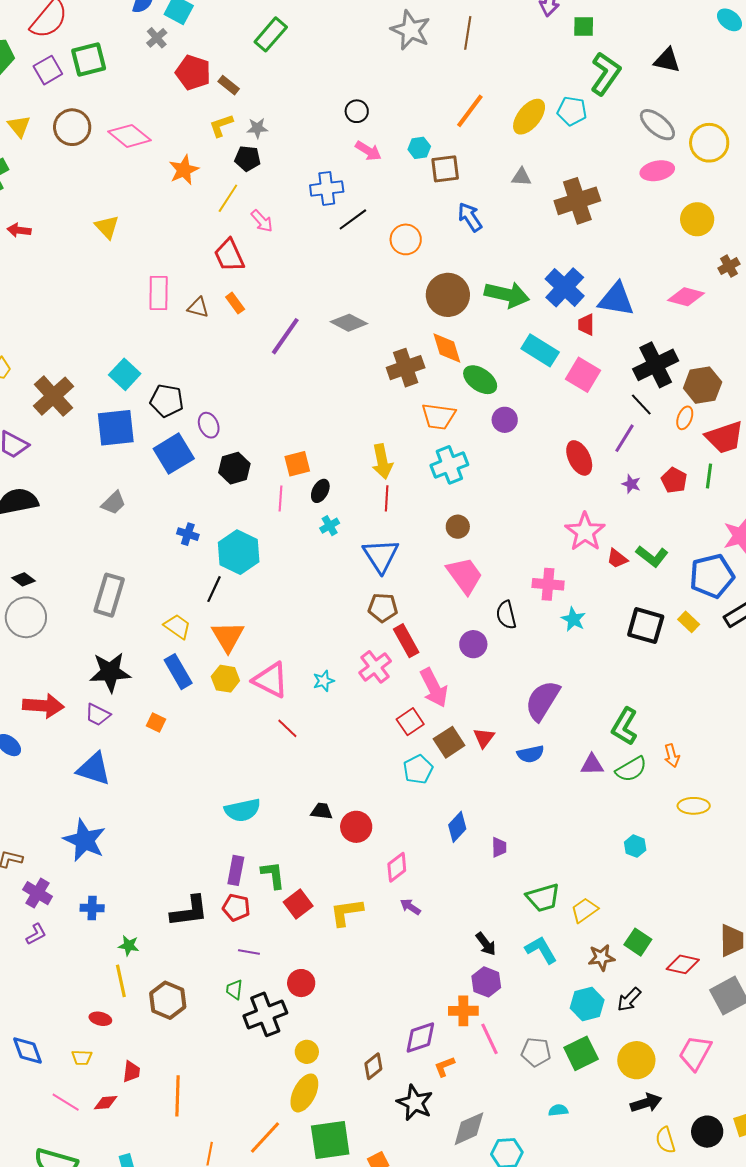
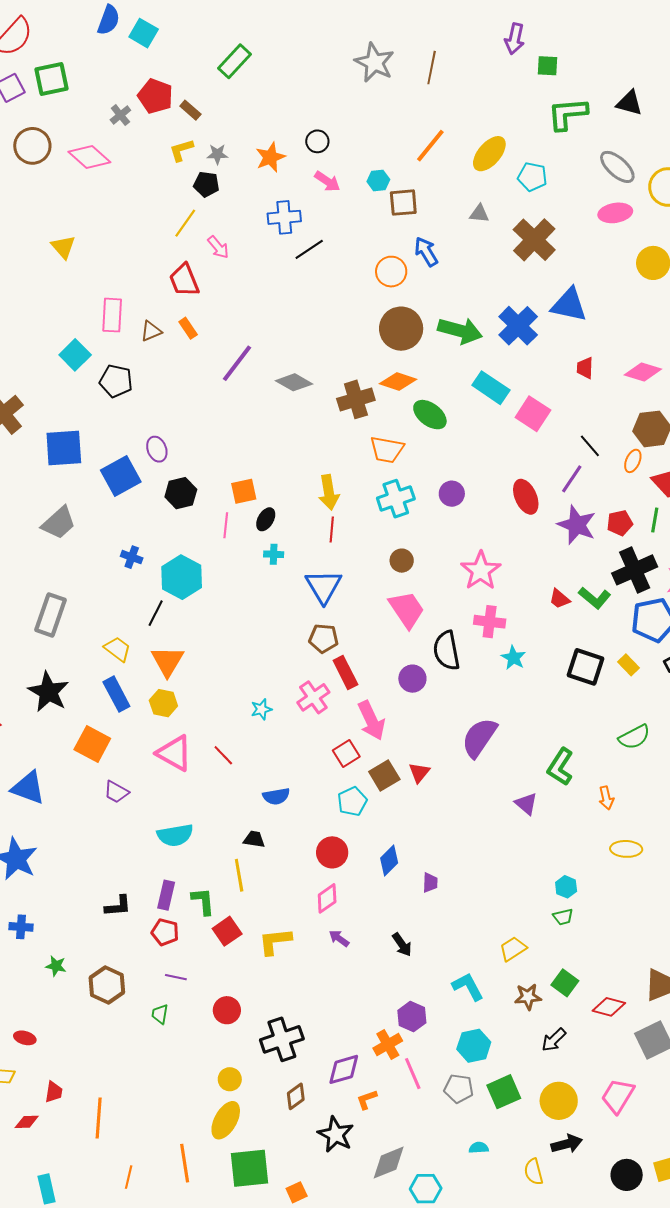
gray cross: (157, 38) -> (120, 115), moved
green L-shape: (605, 74) -> (567, 114), turned -132
cyan pentagon: (572, 111) -> (532, 177), moved
orange star: (184, 170) -> (270, 157), moved
brown cross: (577, 201) -> (534, 240), turned -30
orange circle: (406, 239) -> (391, 272), moved
pink diamond: (686, 297) -> (643, 372), moved
blue triangle: (616, 299) -> (569, 305), moved
brown triangle: (198, 307) -> (151, 331), turned -40
gray diamond: (349, 323) -> (294, 382), moved
red trapezoid: (586, 325) -> (585, 368), moved
orange diamond: (447, 348) -> (398, 382), turned -57
black cross: (656, 365) -> (635, 570), moved
cyan square: (125, 374) -> (75, 355), moved
black pentagon: (167, 401) -> (116, 381), moved
purple circle: (505, 420) -> (452, 494), moved
red pentagon: (674, 480) -> (620, 523), turned 30
purple star: (631, 484) -> (577, 525), size x2.0
gray trapezoid: (114, 503) -> (59, 523), size x1.4
cyan cross: (330, 526) -> (274, 554), turned 30
pink star: (585, 532) -> (481, 571), moved
black semicircle: (506, 615) -> (446, 651), size x1.4
black star: (110, 672) -> (48, 692), turned 30
pink triangle: (271, 680) -> (174, 753), moved
purple trapezoid: (98, 715) -> (116, 792), moved
orange square: (156, 722) -> (92, 744), size x1.8
blue semicircle: (531, 754) -> (276, 796), moved
purple triangle: (592, 765) -> (526, 804), turned 40
green semicircle: (631, 769) -> (634, 737), moved
red circle: (356, 827) -> (332, 852), moved
green trapezoid: (543, 898) -> (563, 917), moved, size x0.6
black L-shape: (189, 911) -> (118, 906), moved, size x0.7
black arrow: (486, 944) -> (402, 945), moved
yellow line: (121, 981) -> (239, 875), moved
brown hexagon: (168, 1000) -> (107, 985), moved
cyan hexagon: (587, 1004) -> (474, 1046), moved
orange cross: (463, 1011) -> (388, 1045), turned -32
black cross: (265, 1014) -> (282, 1039), moved
orange line: (265, 1138) -> (185, 1163), turned -54
yellow semicircle: (665, 1140) -> (534, 1172), moved

